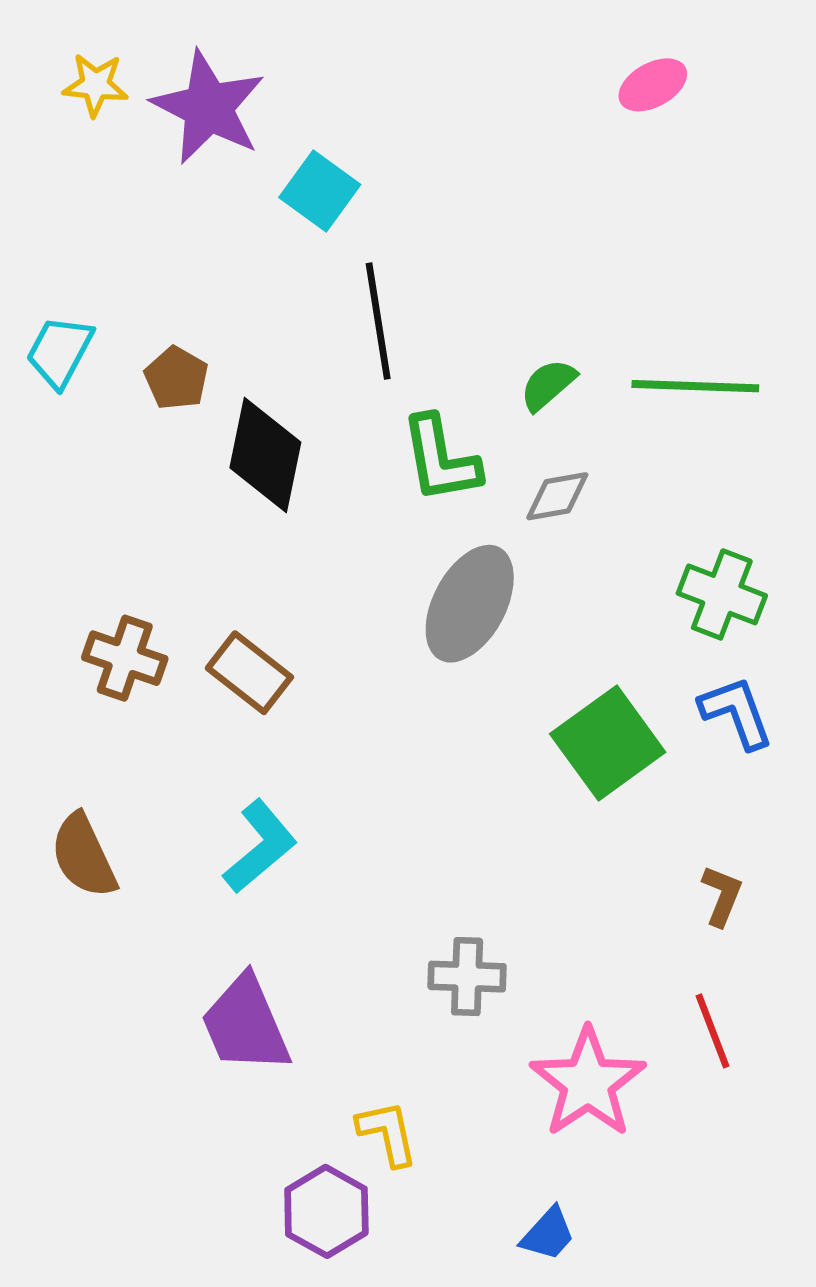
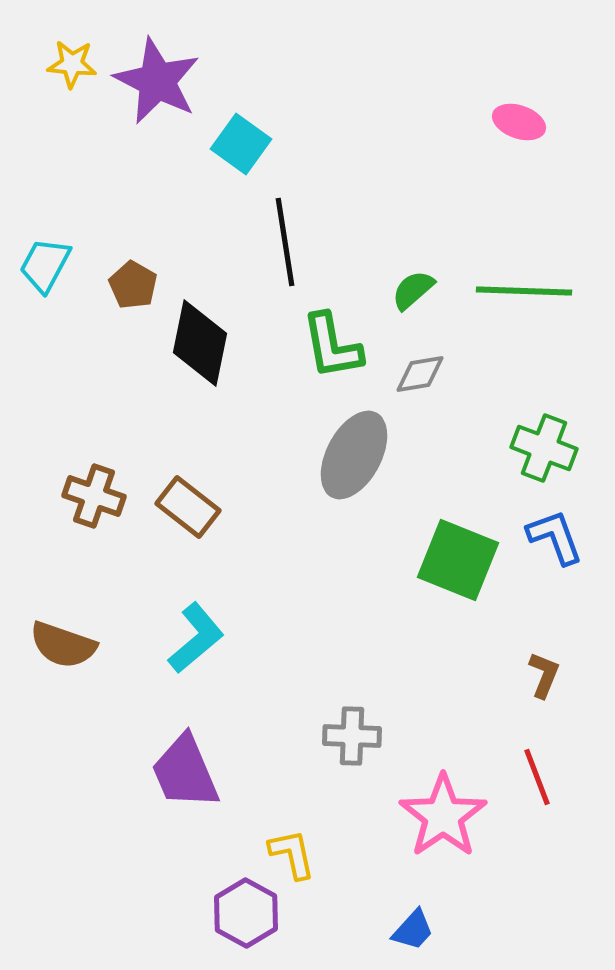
pink ellipse: (653, 85) -> (519, 122), moved, turned 48
green square: (608, 743) -> (458, 560), turned -32
brown semicircle: (84, 856) -> (63, 645), turned -46

